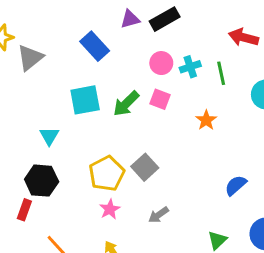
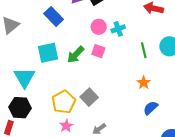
green line: (221, 73) -> (144, 50), moved
orange star: (206, 120) -> (144, 83), moved
cyan triangle: (49, 136) -> (25, 78), size x1.6

